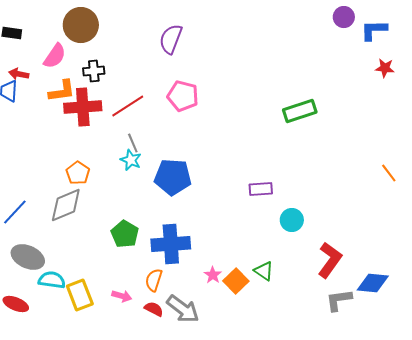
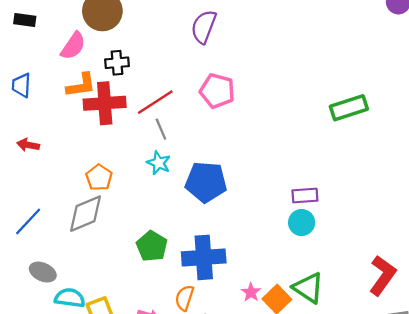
red arrow: (19, 74) -> (28, 145), moved
gray line: (133, 143) -> (161, 129), moved
cyan circle: (292, 220) -> (302, 223), moved
gray ellipse: (28, 257) -> (43, 272), size x0.7
green triangle: (264, 271) -> (308, 288), size x1.4

